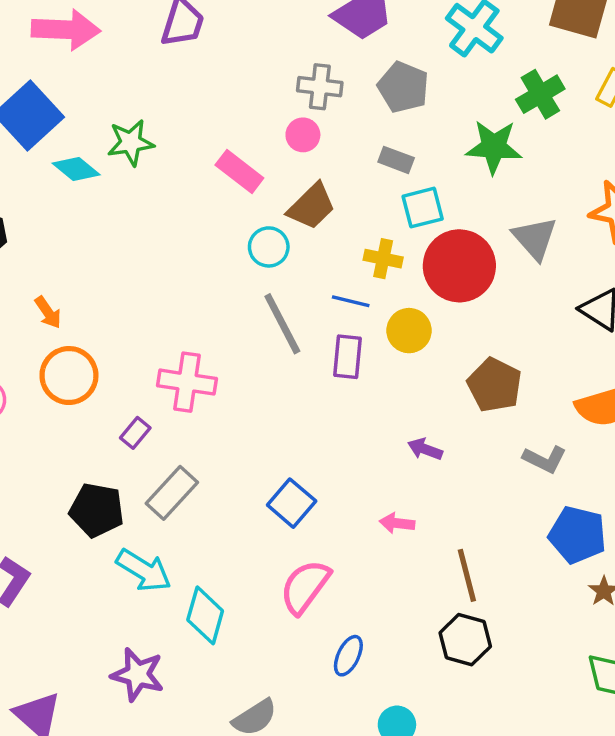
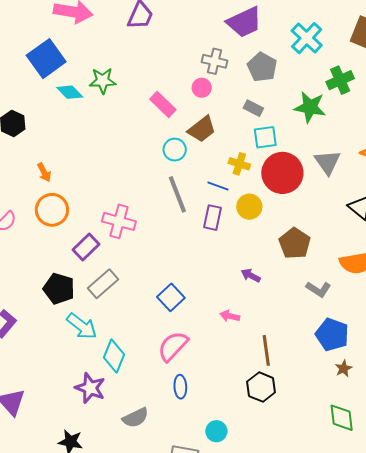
purple rectangle: (135, 433) -> (86, 247), size x1.5
blue ellipse: (348, 656) -> (180, 387), moved, turned -35
purple star: (138, 674) -> (90, 388), moved

